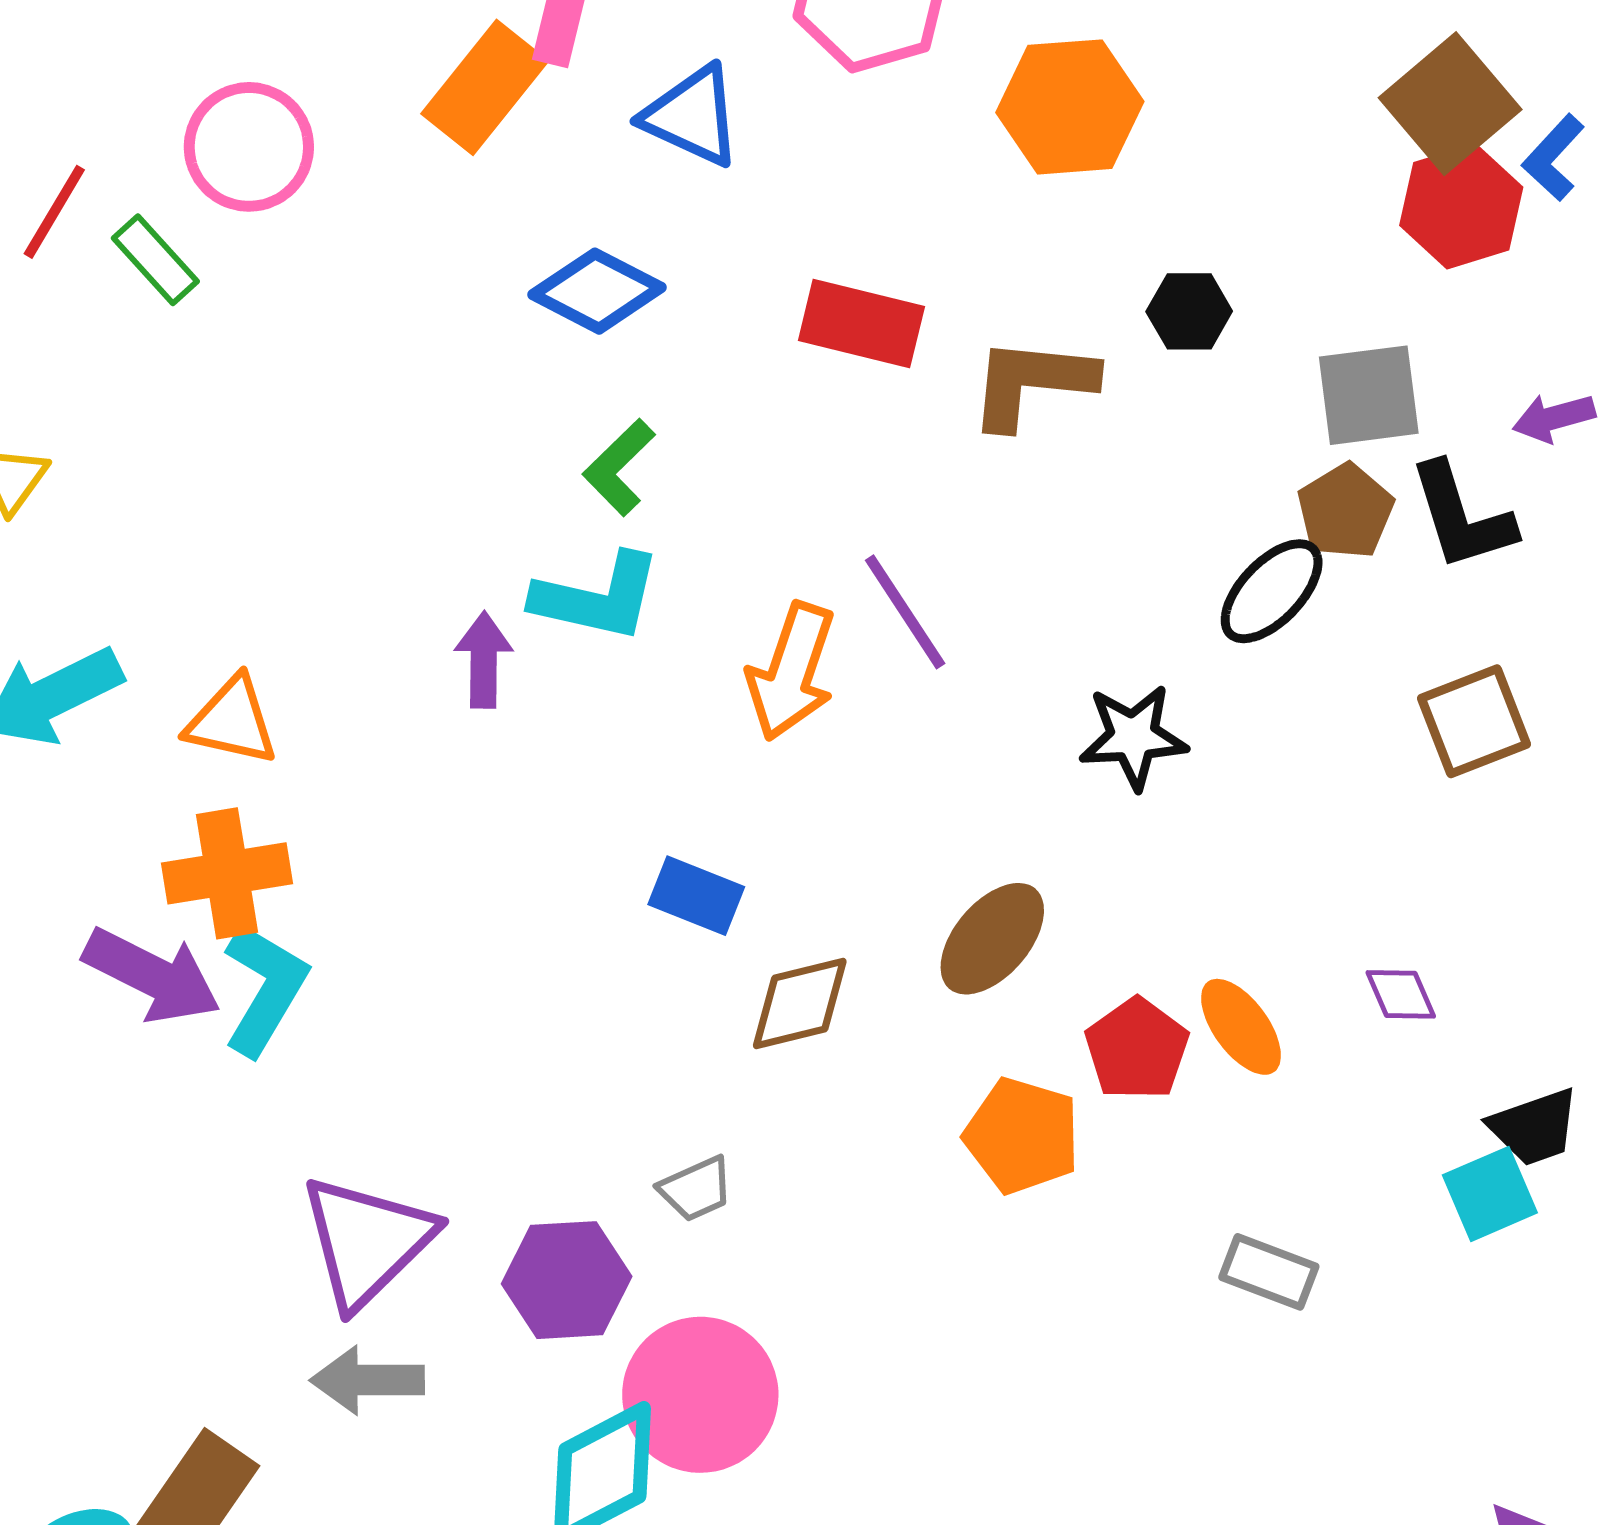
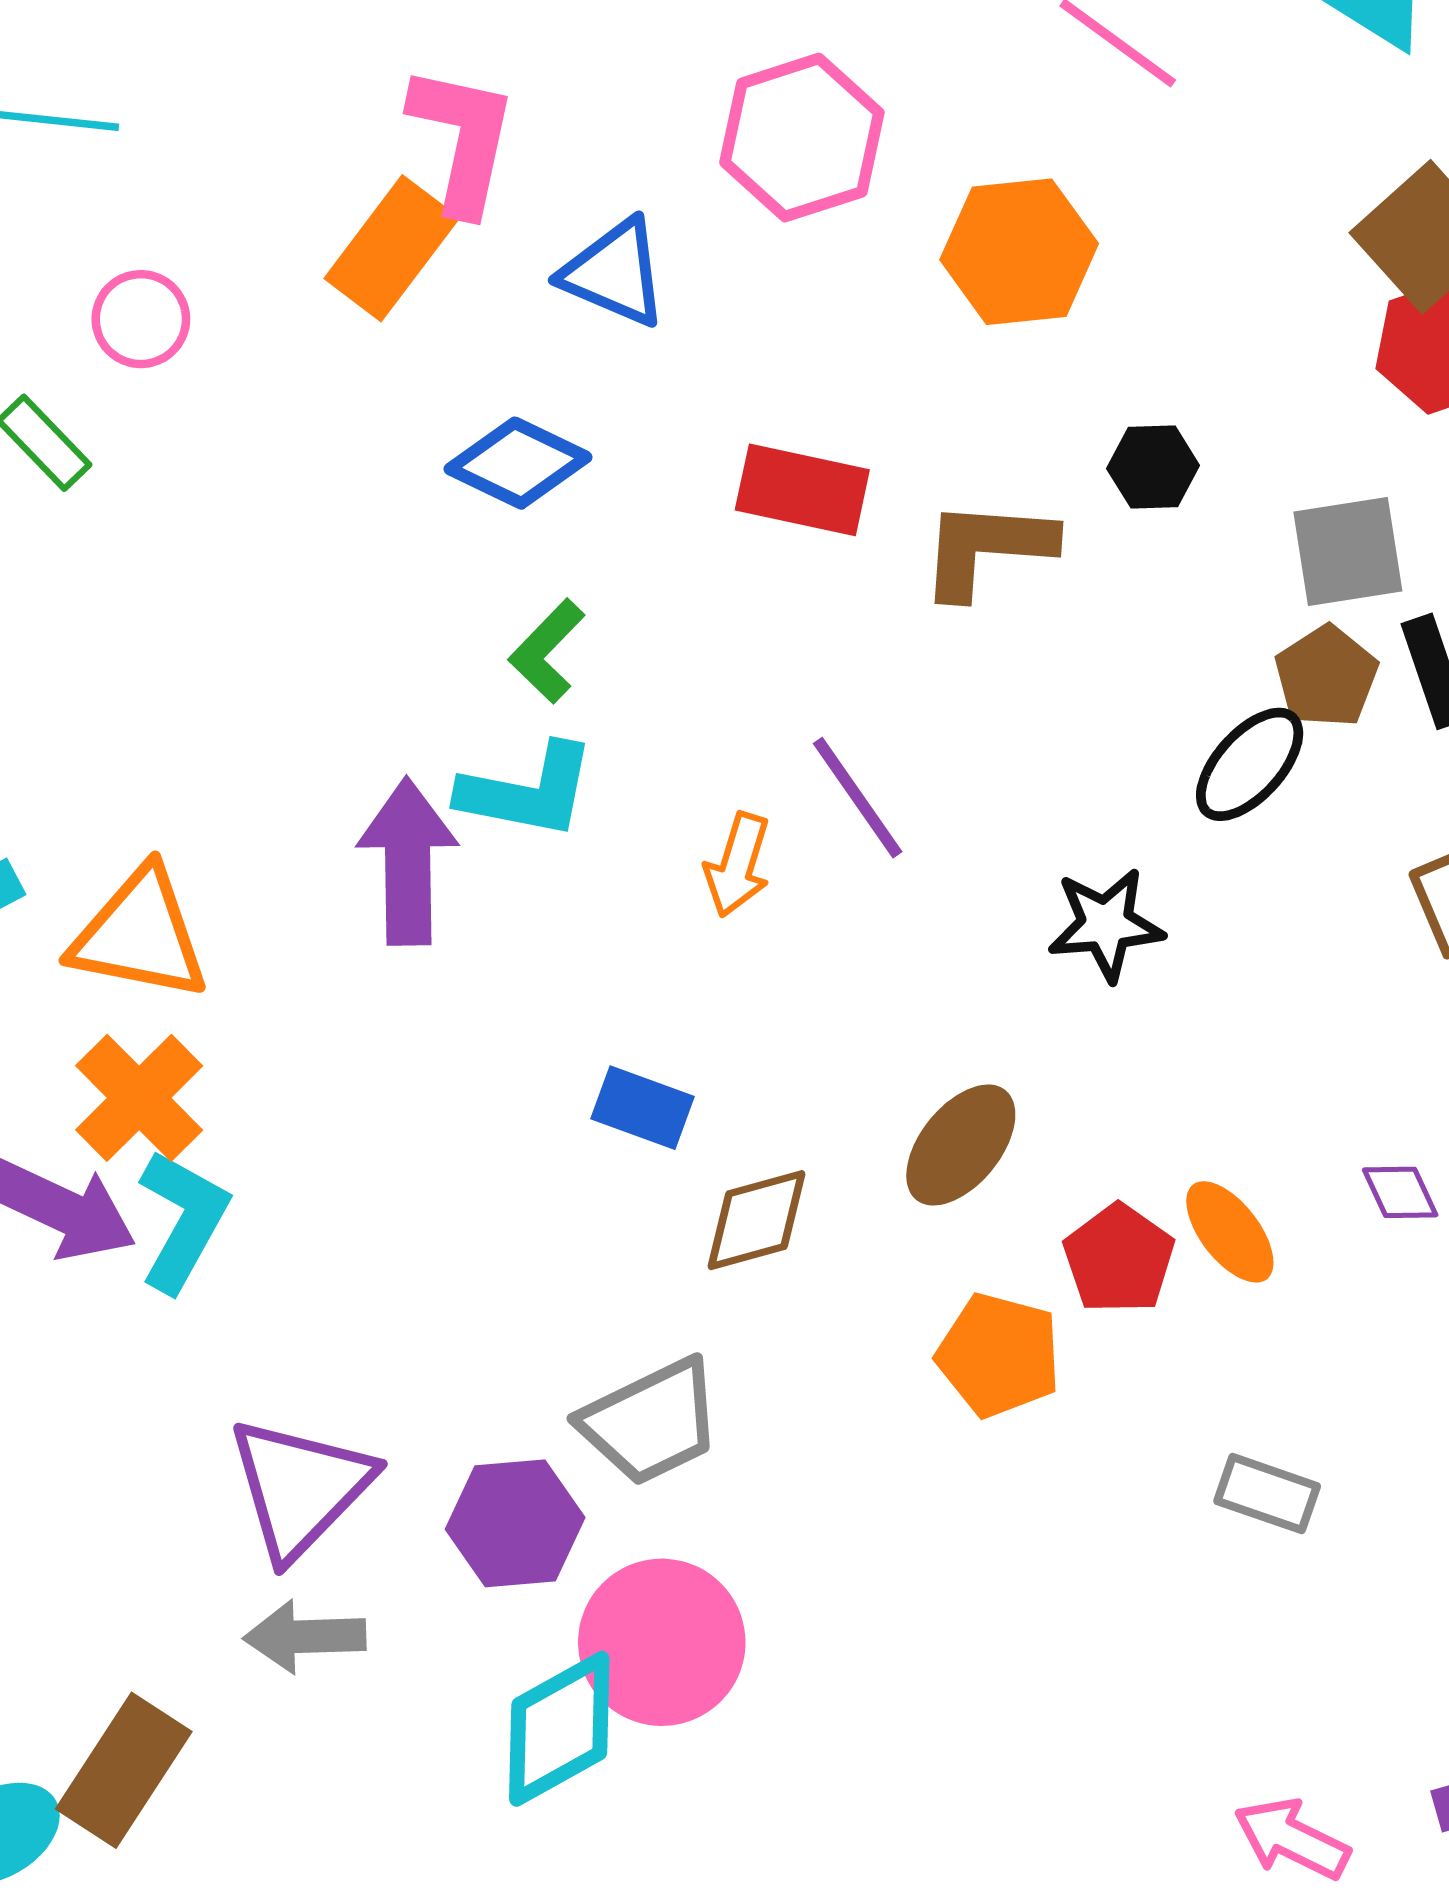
pink circle: (249, 147) -> (141, 319), size x0.7
purple arrow: (484, 660) -> (408, 862), size x1.6
orange arrow: (791, 672) -> (738, 865), size x0.7
orange triangle: (232, 721) -> (140, 935), size x1.4
orange cross: (227, 873) -> (139, 1098), turned -34
gray trapezoid: (696, 1189) -> (651, 1422), size x1.8

